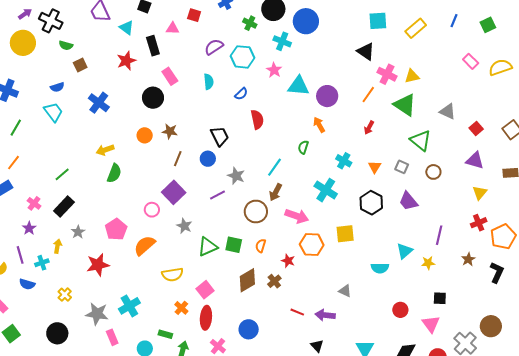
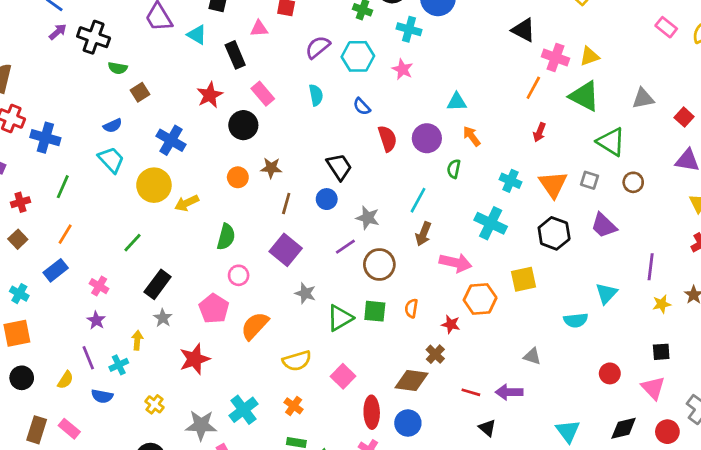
yellow circle: (23, 43) -> (154, 185), moved
red star: (126, 61) -> (210, 95), moved
cyan triangle: (299, 86) -> (457, 102), moved, size x0.7
blue semicircle: (241, 94) -> (362, 106), turned 96
purple circle: (327, 96) -> (427, 138), moved
gray triangle: (448, 111) -> (643, 98), turned -30
orange triangle: (375, 167) -> (553, 184), size x1.6
green semicircle: (114, 173) -> (226, 237), moved
black rectangle: (64, 206) -> (158, 284), moved
pink circle: (152, 210) -> (239, 275), moved
brown circle: (256, 212) -> (379, 264), moved
yellow star: (428, 263) -> (662, 304), moved
brown diamond: (247, 280) -> (411, 381), moved, turned 45
orange cross: (181, 308) -> (294, 406), moved
red ellipse: (206, 318) -> (372, 412), moved
black triangle: (317, 346) -> (487, 428), moved

